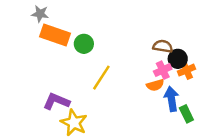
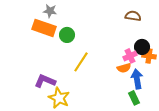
gray star: (40, 14) -> (50, 11), moved
brown semicircle: (163, 46) -> (133, 16), moved
orange cross: (186, 70) -> (149, 56), turned 32
green rectangle: (186, 114) -> (134, 98), moved

